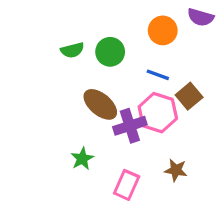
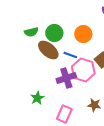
orange circle: (163, 30) -> (83, 34), moved
blue line: (158, 75) -> (70, 55), moved
brown ellipse: (100, 104) -> (48, 50), moved

